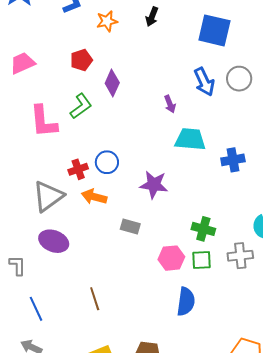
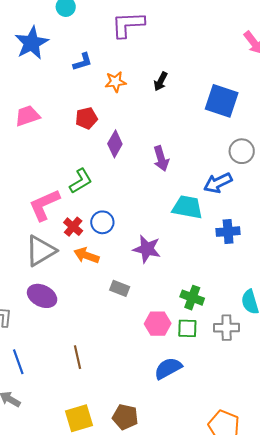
blue arrow: (204, 82) -> (218, 183), moved, turned 84
purple arrow: (170, 104) -> (161, 159), moved, size x1.4
green L-shape: (81, 106) -> (81, 181), moved
pink L-shape: (43, 121) -> (44, 205), moved, turned 66
red cross: (78, 169) -> (73, 227), turned -36
blue semicircle: (186, 302) -> (168, 368), turned -132

